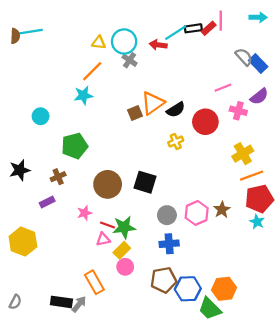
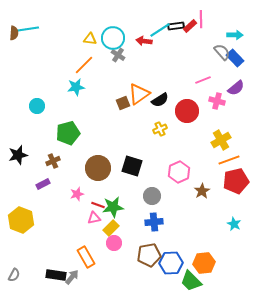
cyan arrow: (258, 17) -> (235, 35), moved
pink hexagon: (197, 213) -> (179, 172), moved
cyan star: (257, 222) -> (234, 224), moved

